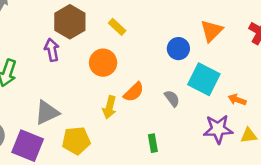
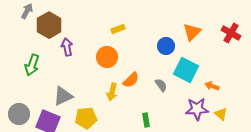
brown hexagon: (70, 22) -> (49, 25), moved
yellow rectangle: (117, 27) -> (118, 29), turned -64
yellow triangle: (249, 135) -> (221, 114), turned 48

